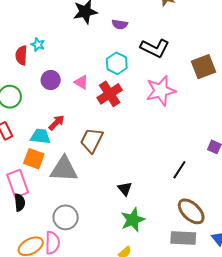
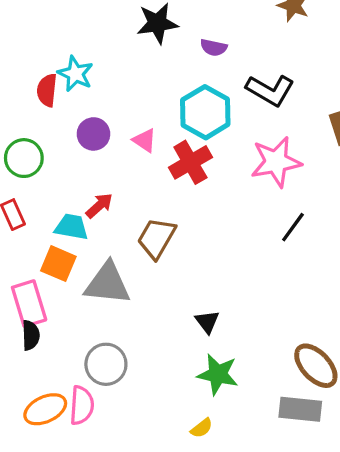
cyan star: (38, 45) -> (75, 74), size x1.5
cyan hexagon: (117, 63) -> (205, 112), size x1.4
black line: (179, 170) -> (293, 227), moved
green star: (133, 220) -> (218, 374), turned 30

